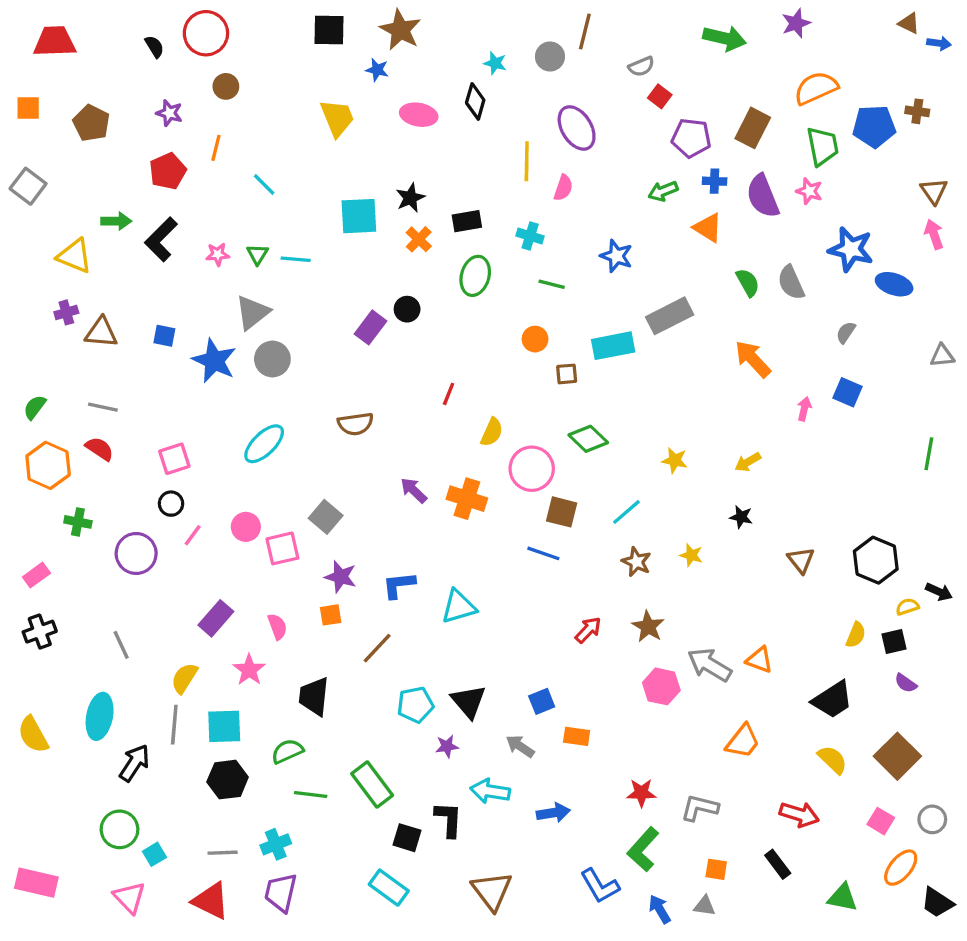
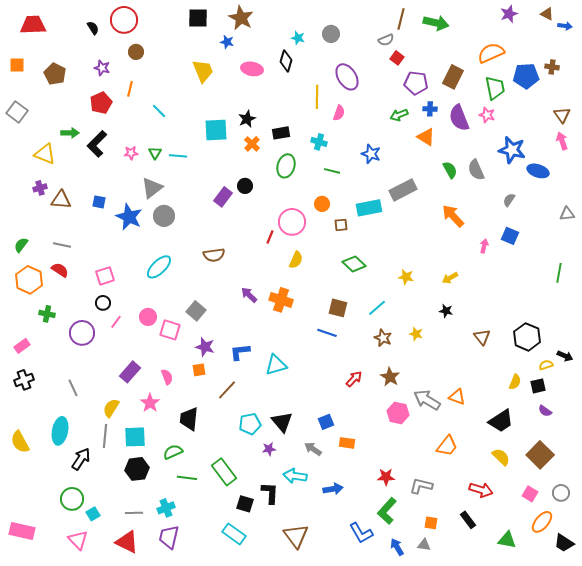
purple star: (796, 23) -> (509, 14), moved
brown line: (585, 32) -> (401, 19), moved
pink circle: (532, 469) -> (292, 222), moved
pink square: (282, 548) -> (170, 330), turned 30

